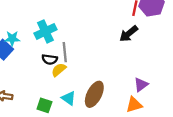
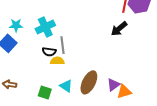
cyan star: (12, 38) -> (16, 25), moved
yellow semicircle: (59, 70) -> (57, 61), turned 40
purple triangle: (141, 85) -> (113, 85), moved

